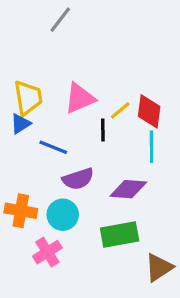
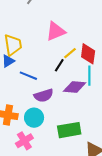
pink triangle: (80, 98) -> (56, 31), moved
black line: (103, 130) -> (59, 65), turned 32
purple diamond: (128, 189) -> (75, 87), moved

